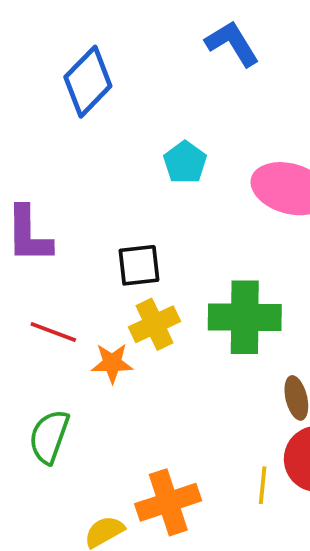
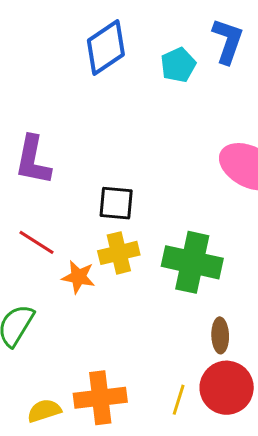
blue L-shape: (232, 43) -> (228, 41), turned 39
cyan pentagon: (185, 162) -> (178, 65), moved

